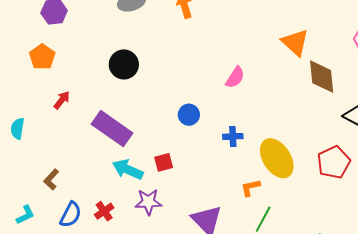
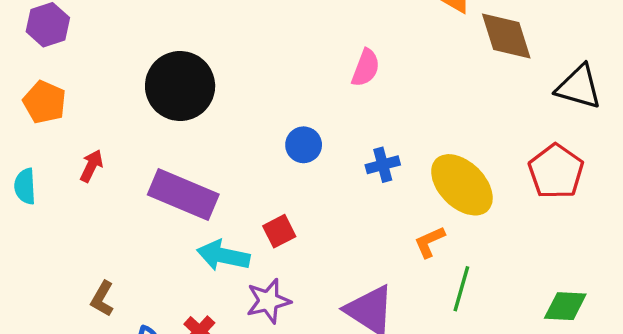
black circle: (124, 64) -> (180, 86), size x1.4
cyan semicircle: (17, 129) -> (25, 186), moved

